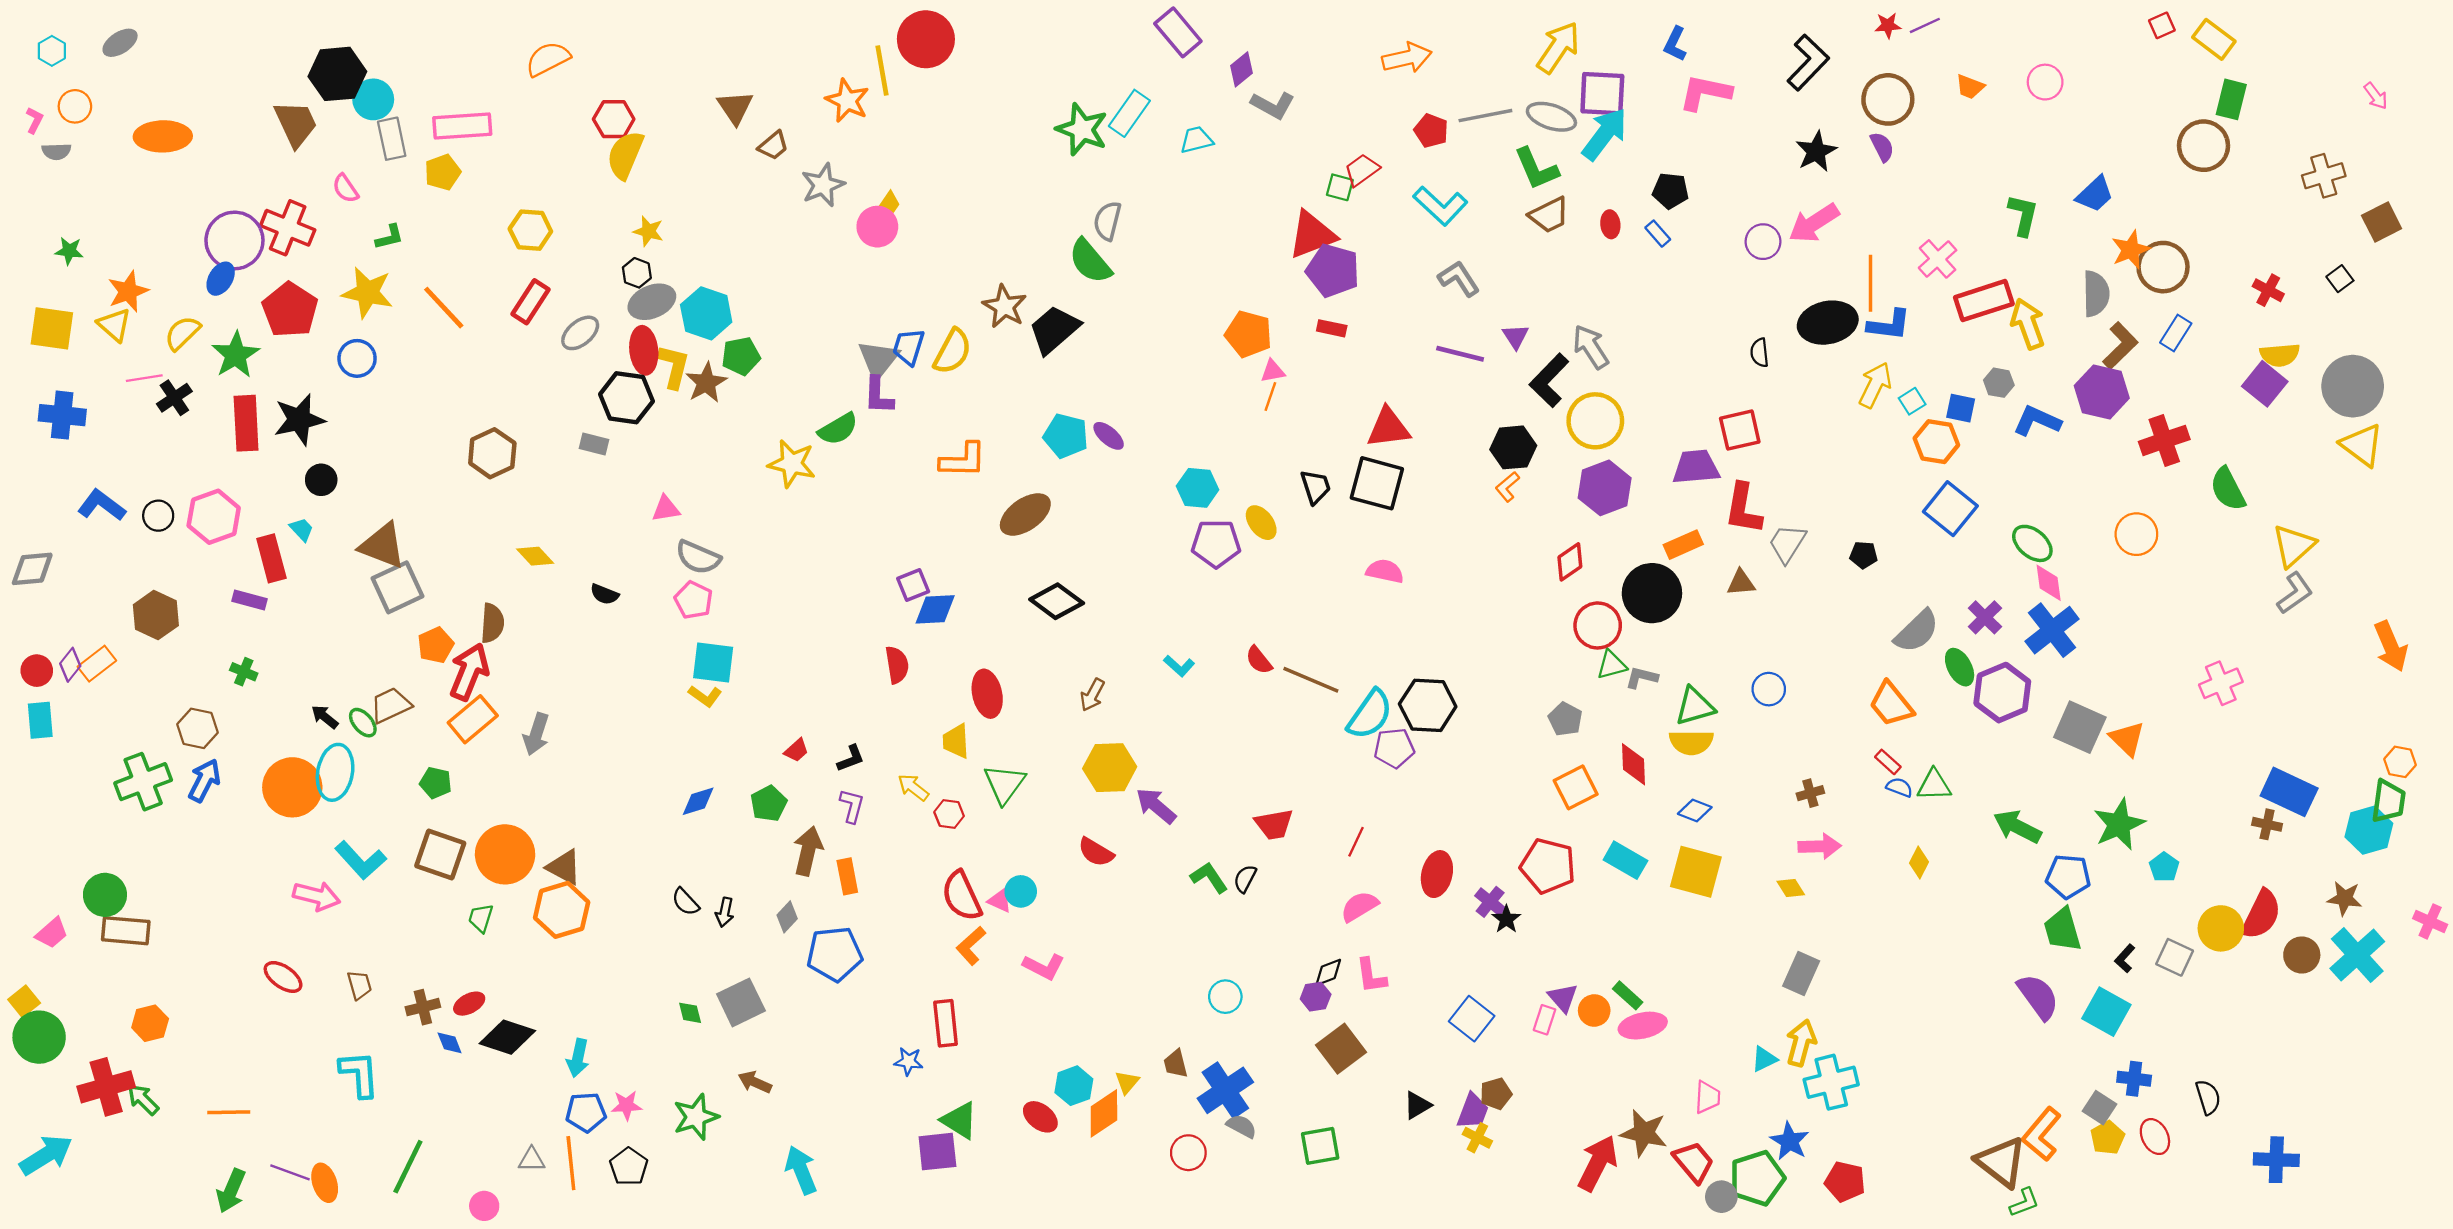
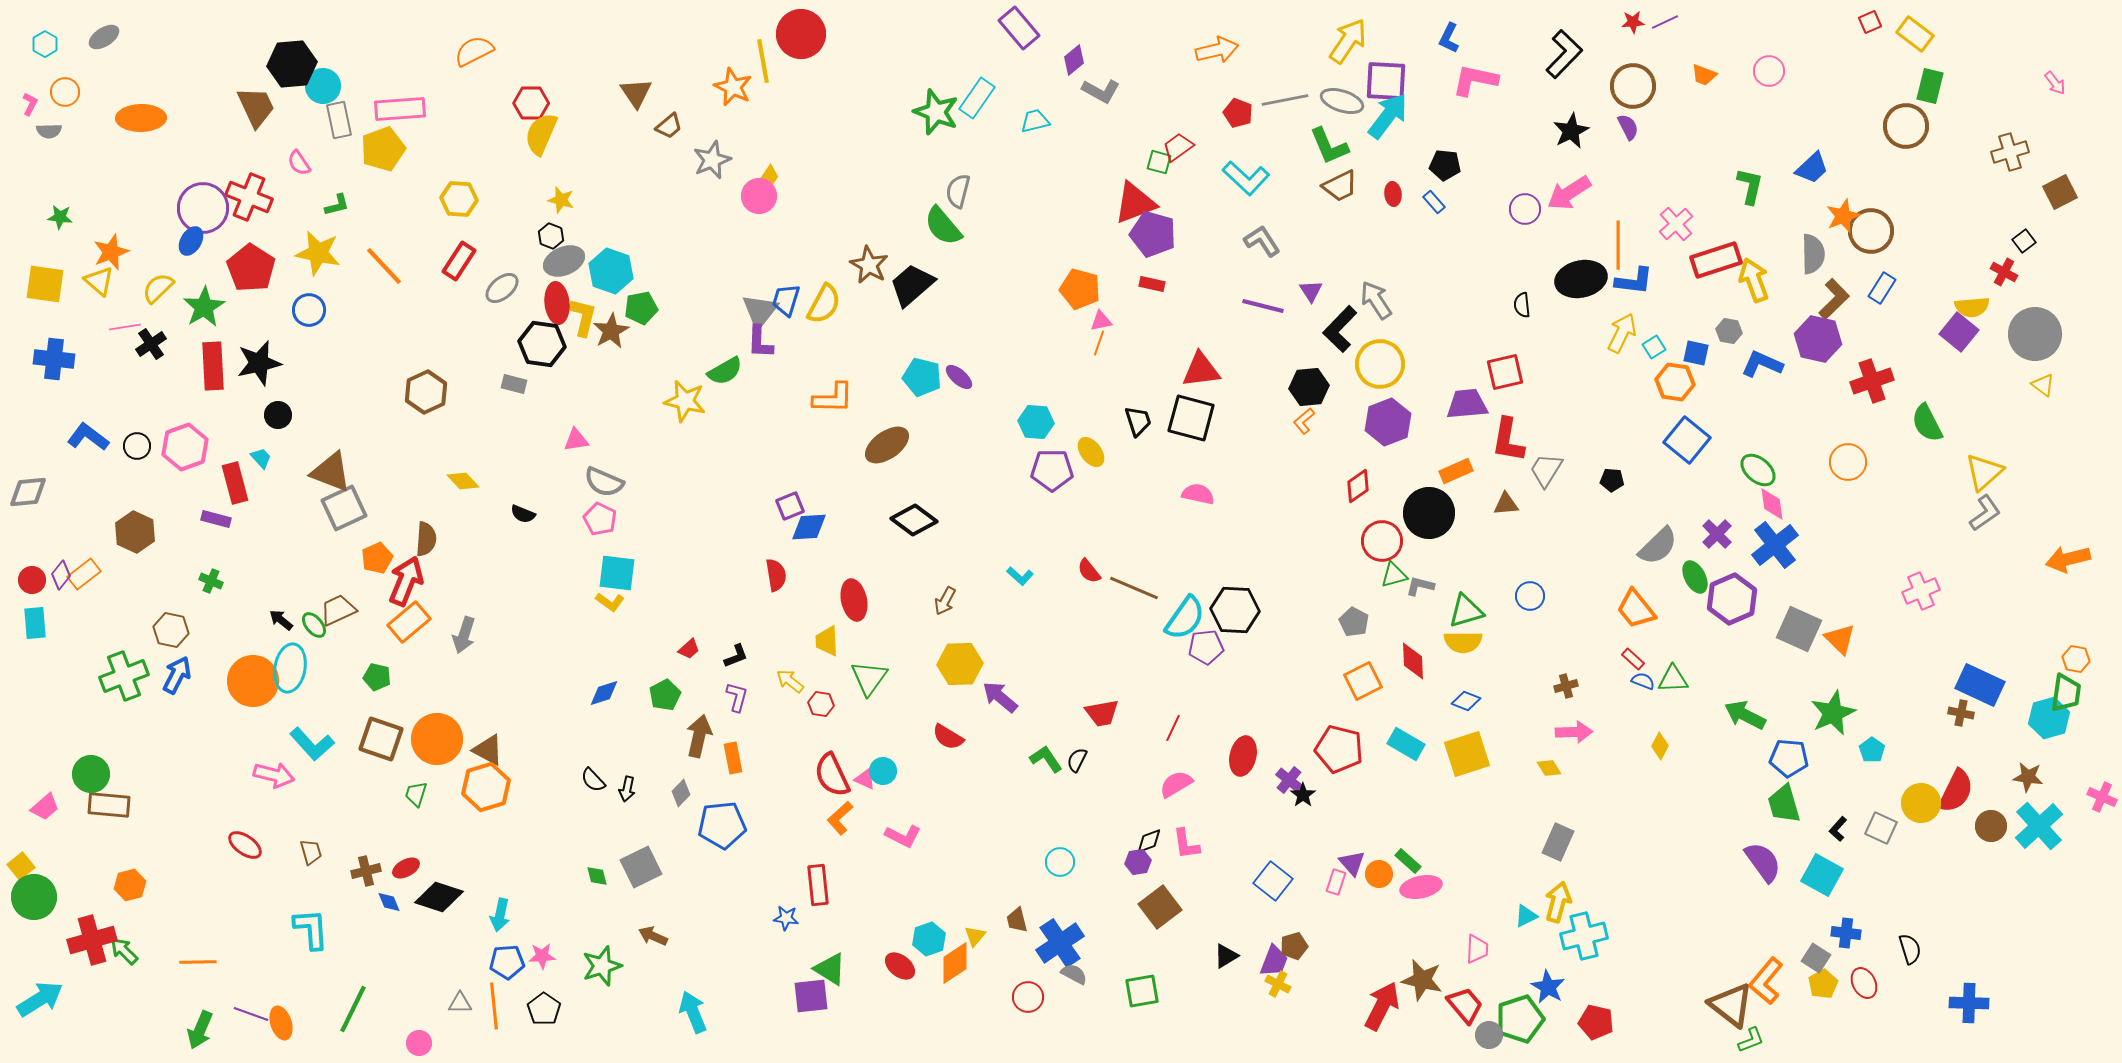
yellow pentagon: (443, 172) -> (383, 149), size x1.4
red cross: (2268, 290) -> (2004, 272), moved
yellow triangle: (2362, 445) -> (2043, 385), size x0.6
orange arrow: (2391, 646) -> (2068, 559), turned 99
yellow square: (1696, 872) -> (1467, 754), turned -33

